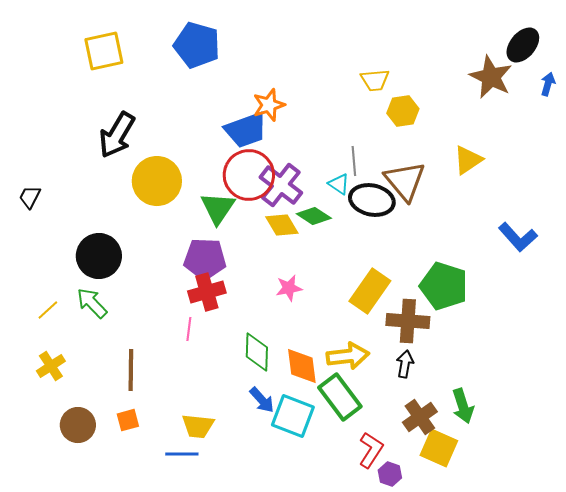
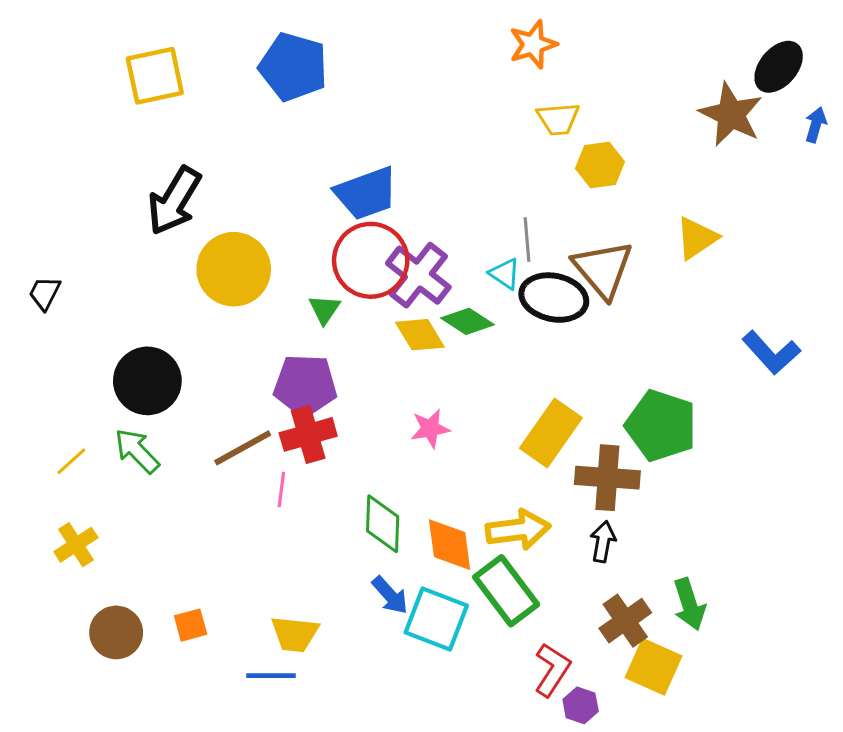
orange star: (269, 105) -> (533, 44), moved
green triangle: (218, 208) -> (325, 309), size x0.6
brown line: (131, 370) -> (243, 448), moved, turned 60

